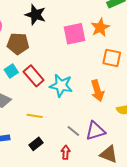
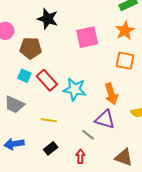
orange star: (100, 27) -> (125, 30), moved
cyan square: (11, 71) -> (24, 76), turned -32
purple triangle: (95, 131) -> (105, 119), moved, turned 35

